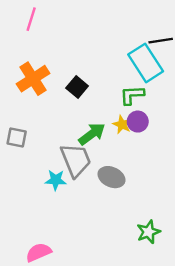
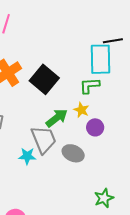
cyan rectangle: (146, 63) -> (101, 59), turned 32
black square: (77, 87) -> (44, 79), size x1.6
purple circle: (138, 122) -> (95, 127), moved

